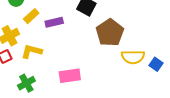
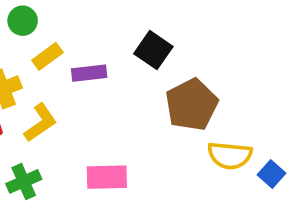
yellow L-shape: (32, 51) -> (40, 123), turned 125

